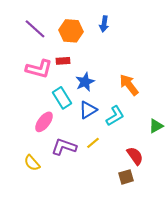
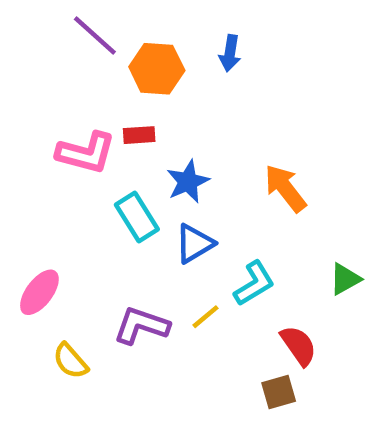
purple line: (35, 29) -> (95, 35), moved
cyan L-shape: (115, 116) -> (254, 283), moved
pink ellipse: (44, 122) -> (39, 292), moved

